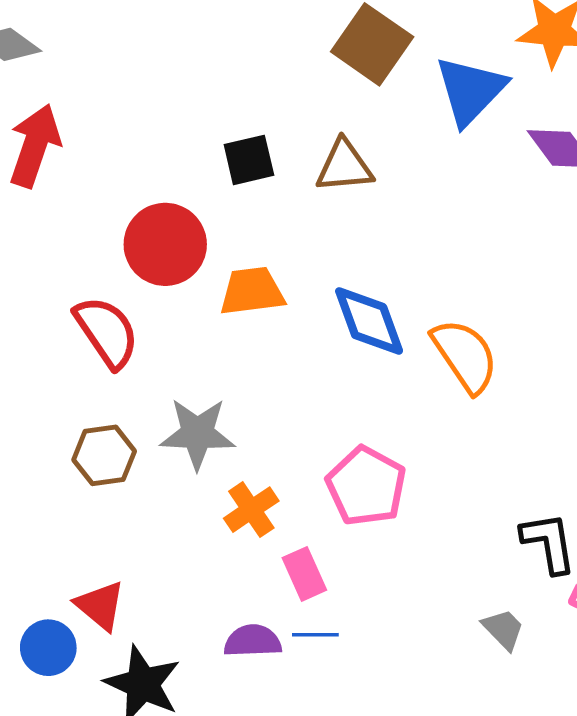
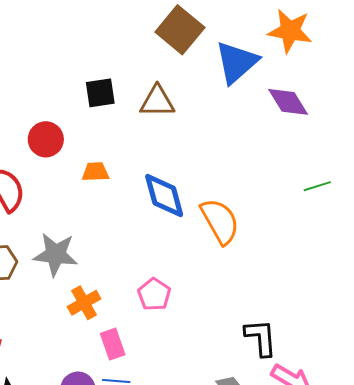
red circle: (165, 244) -> (46, 139), size x0.7
orange trapezoid: (252, 291) -> (95, 172), size x0.7
pink pentagon: (366, 486) -> (154, 294), size x0.7

